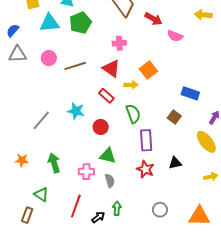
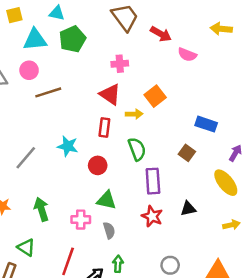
pink circle: (49, 58) -> (29, 70), moved
brown line: (75, 66) -> (48, 92), moved
red rectangle: (106, 96) -> (104, 127), turned 56

